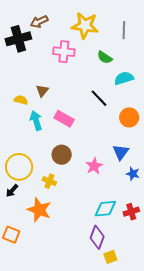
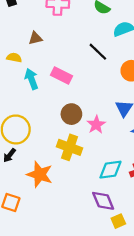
brown triangle: (42, 91) -> (35, 38), moved, turned 40
brown circle: (62, 155) -> (71, 114), moved
yellow cross: (49, 181) -> (70, 147), moved, size x1.6
purple diamond: (97, 237) -> (103, 201), turned -40

